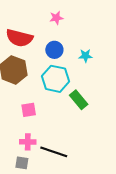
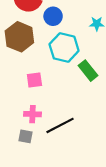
blue circle: (54, 50) -> (53, 16), moved
black line: (54, 152) -> (60, 125), turned -48

